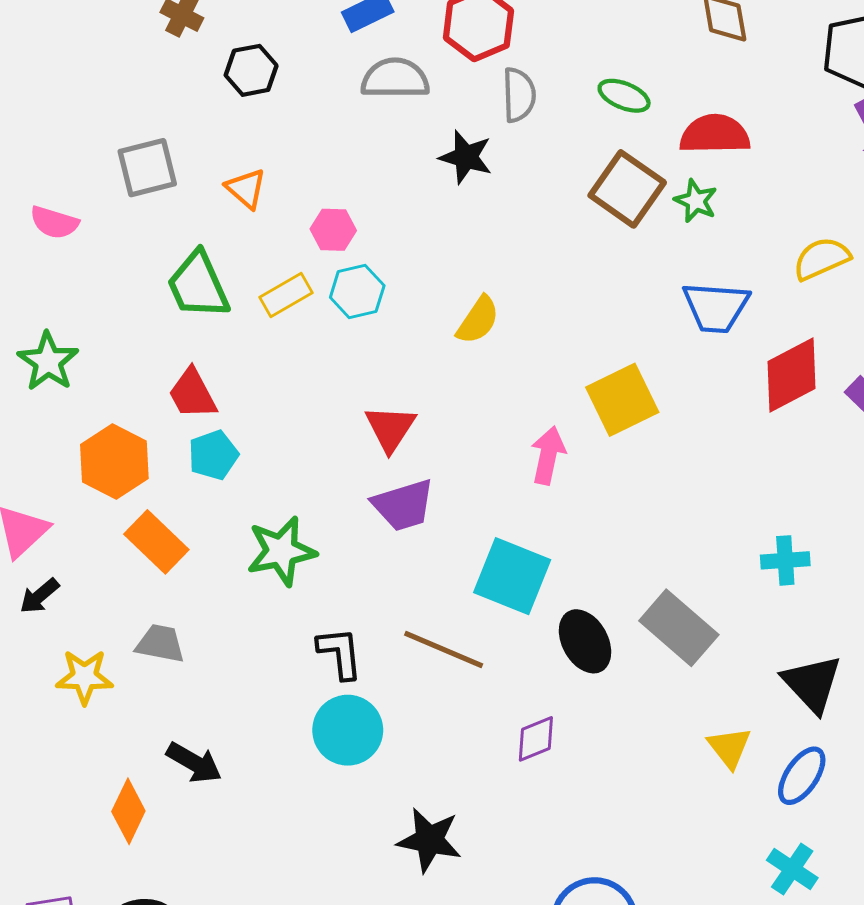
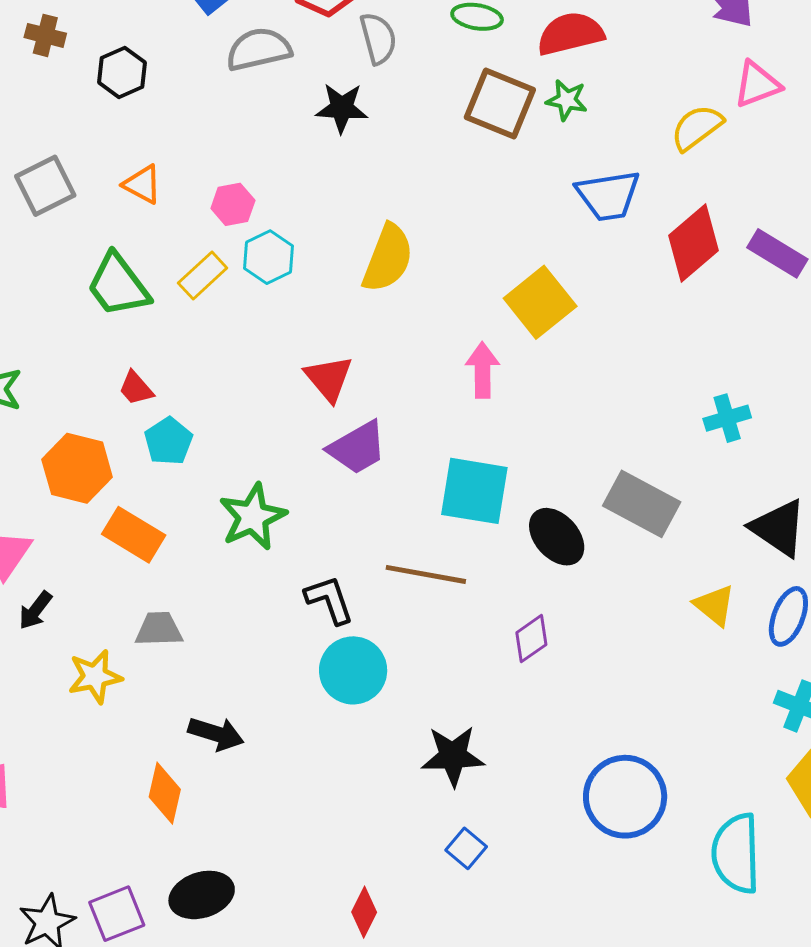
yellow semicircle: (478, 320) -> (388, 258), size x1.4
red trapezoid: (192, 394) -> (136, 388), size x0.7

